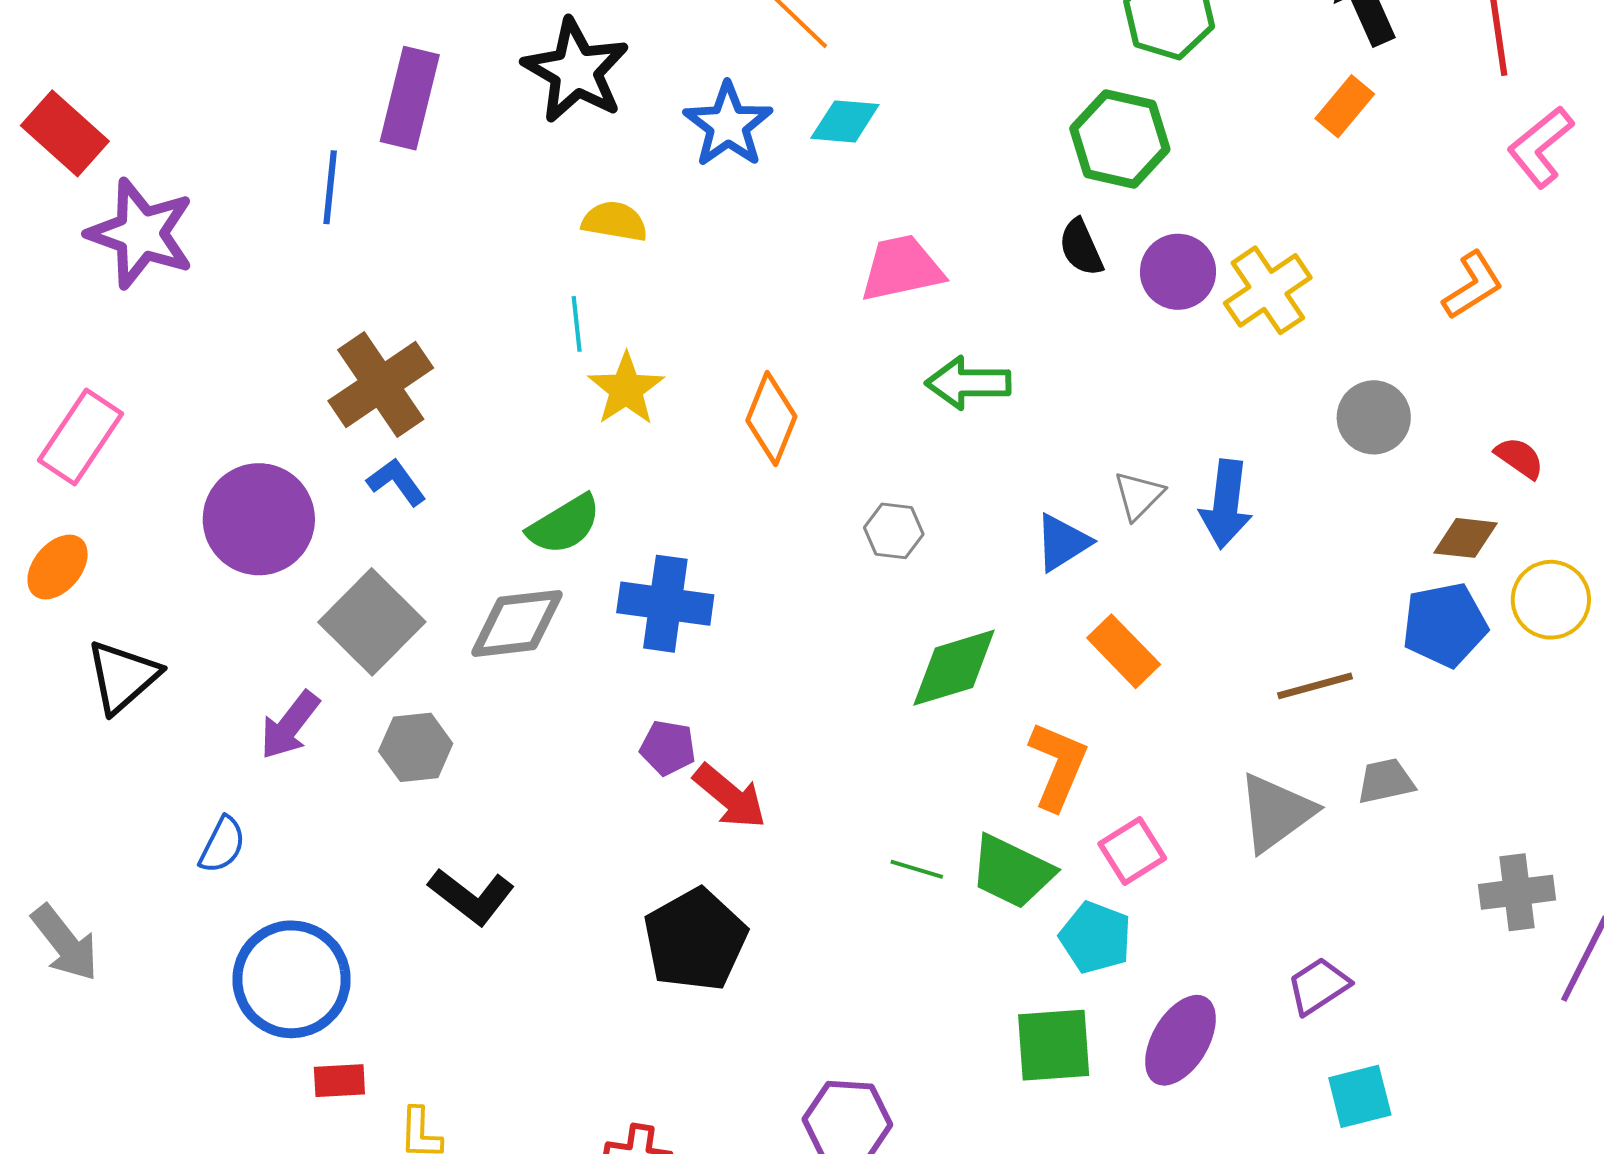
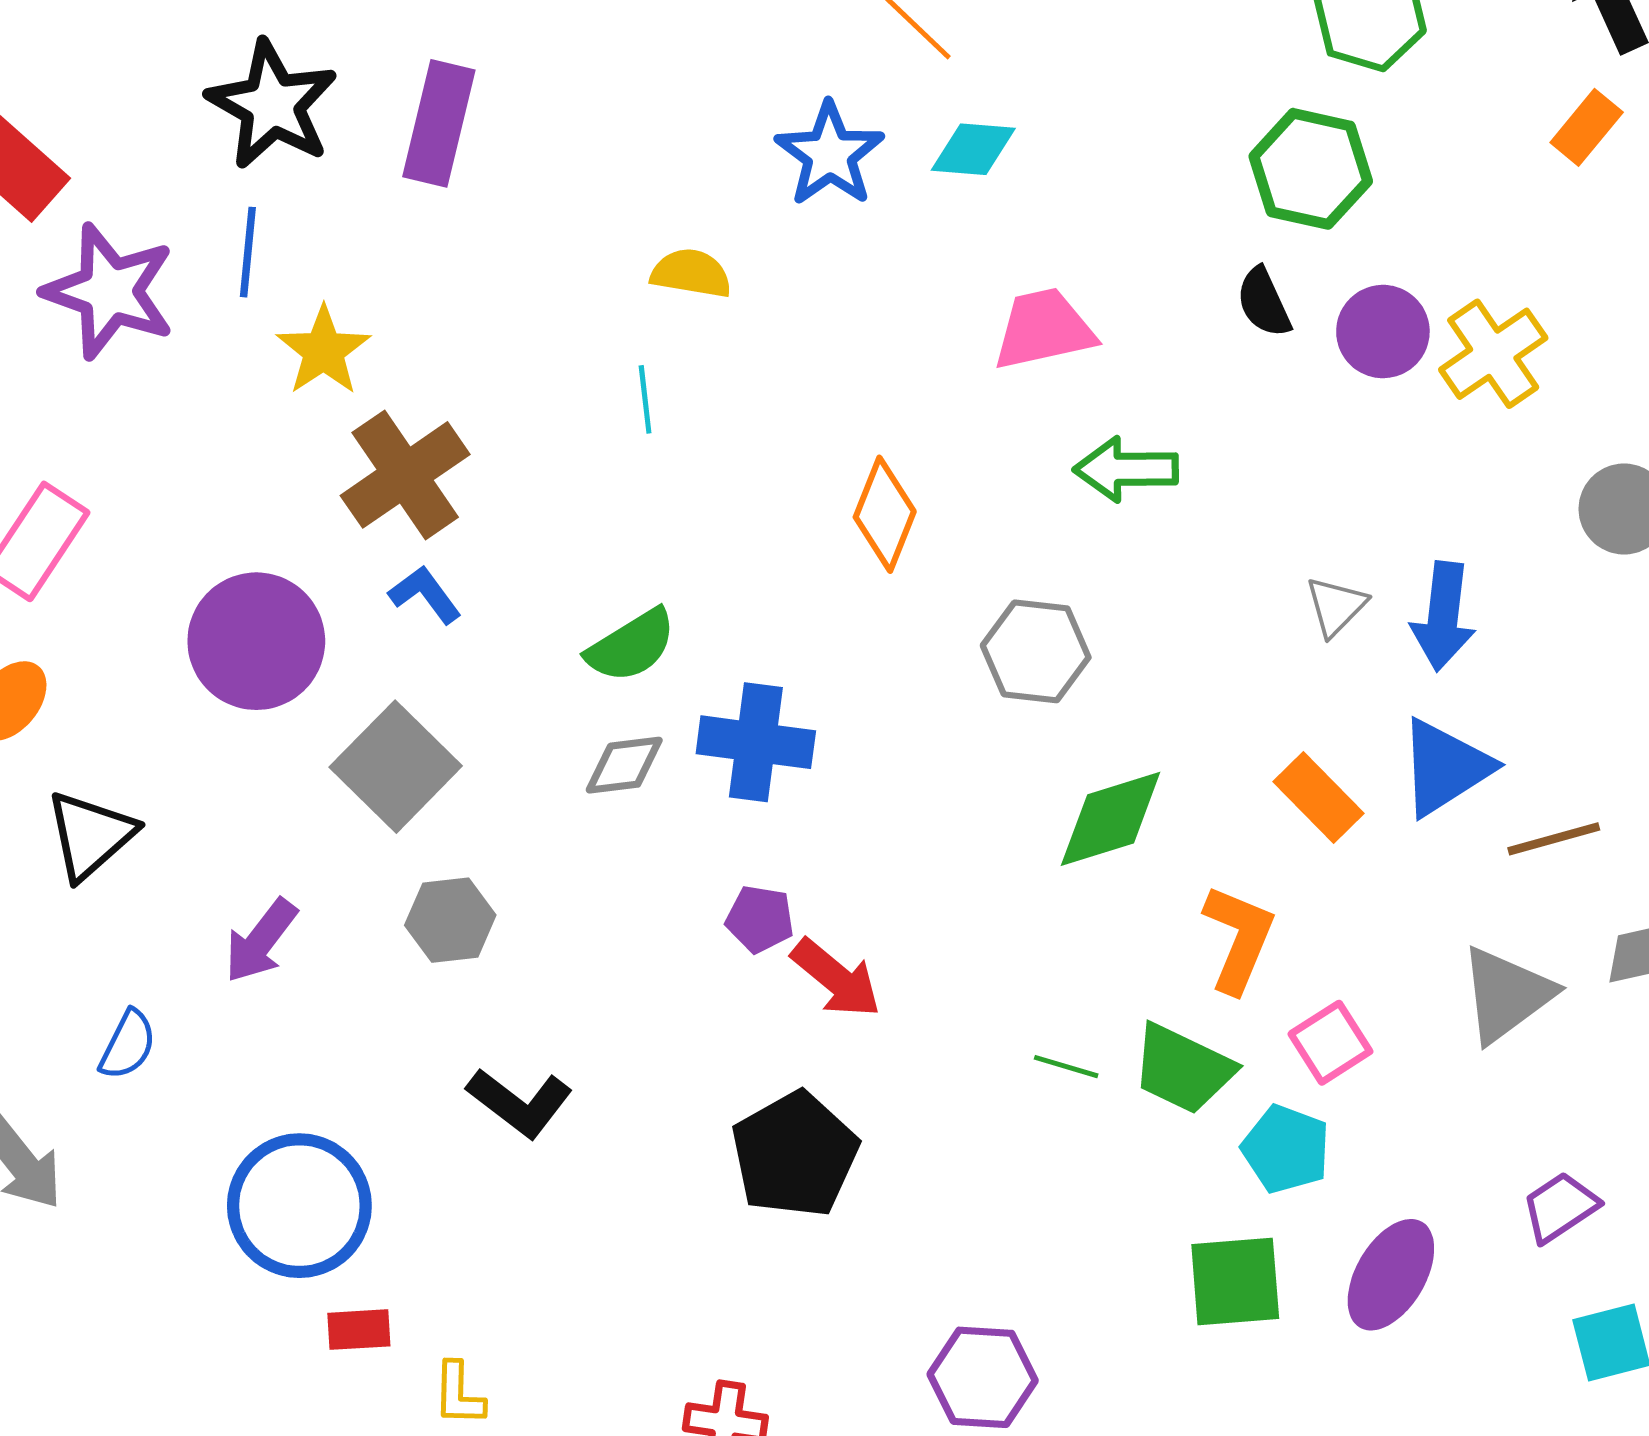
black star: (576, 71) -> (272, 105), moved
blue line: (330, 187) -> (248, 252), moved
yellow star: (626, 389) -> (324, 351), moved
gray hexagon: (894, 531) -> (1036, 651), size x1.5
blue triangle: (1062, 542) -> (1445, 767), moved, size x1.4
gray diamond: (517, 623) -> (624, 765), moved, size x0.7
purple arrow: (290, 725) -> (261, 941), moved
blue semicircle: (222, 845) -> (128, 1045), moved

